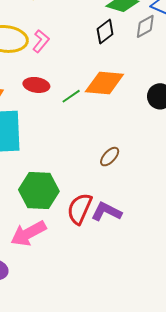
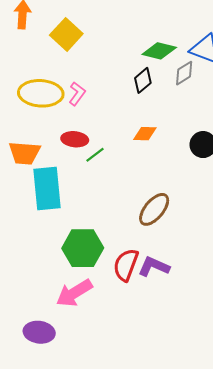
orange diamond: (104, 83) -> (145, 134), size x0.6
green line: (71, 96) -> (95, 155), moved
brown ellipse: (110, 157) -> (154, 209), size x1.6

